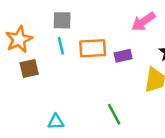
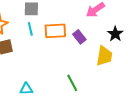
purple rectangle: (123, 56) -> (79, 37), turned 64

